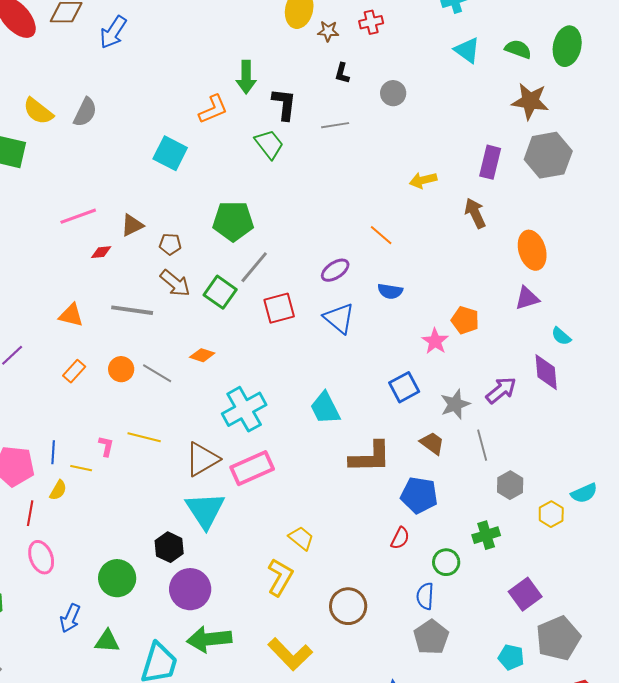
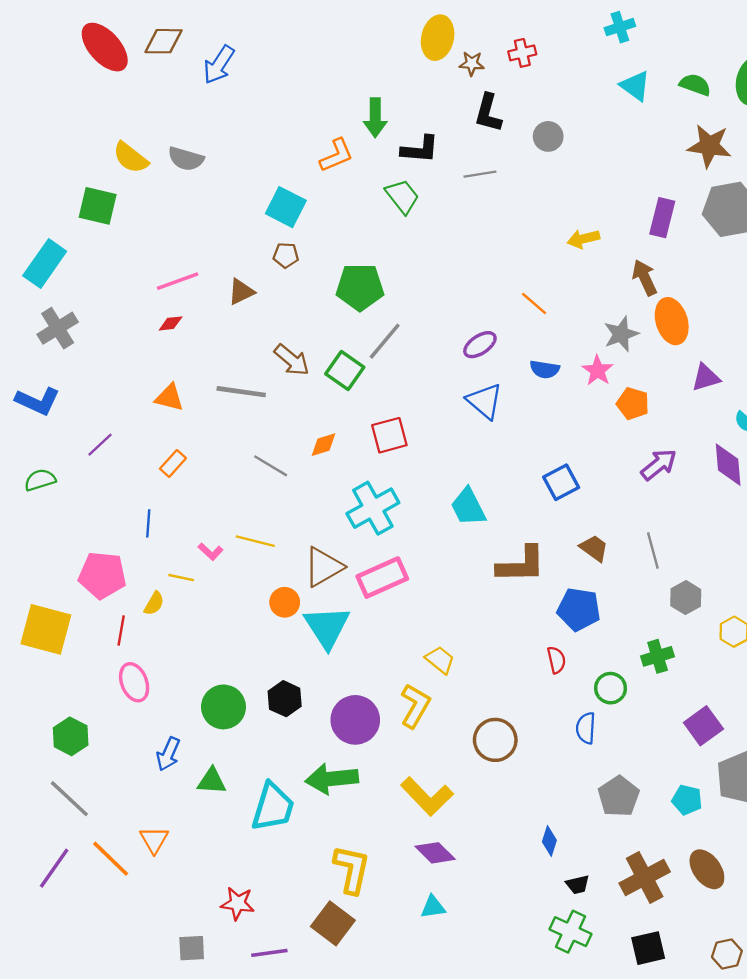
black L-shape: (342, 73) -> (488, 113), size x1.6
black L-shape: (284, 104) -> (420, 149), turned 88
gray semicircle: (85, 112) -> (186, 159), turned 80
brown pentagon: (170, 244) -> (286, 255), moved
orange ellipse: (532, 250) -> (672, 321), moved
red diamond: (101, 252) -> (171, 323), moved
red square: (279, 308) -> (389, 435), moved
pink star: (435, 341) -> (598, 371), moved
orange diamond: (202, 355) -> (323, 445), turned -35
orange circle: (121, 369) -> (285, 602), moved
purple arrow: (501, 390) -> (659, 465), moved
gray star: (455, 404) -> (621, 334), moved
pink L-shape: (106, 446) -> (211, 552), turned 120
blue line: (53, 452) -> (148, 523), moved
red semicircle: (400, 538) -> (556, 660), turned -40
black hexagon: (169, 547) -> (285, 699), moved
purple circle: (190, 589) -> (355, 720), moved
gray pentagon: (431, 637) -> (619, 796), moved

